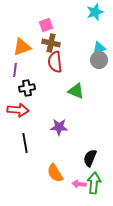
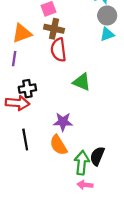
gray circle: (99, 60) -> (107, 15), moved
black cross: (27, 88) -> (27, 89), moved
orange semicircle: (55, 173) -> (58, 145), moved
green arrow: (94, 183) -> (82, 163), moved

